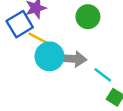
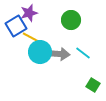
cyan line: (103, 75) -> (83, 53), moved

